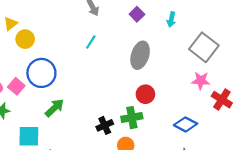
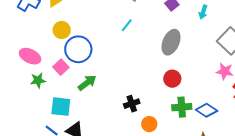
yellow circle: (25, 39) -> (62, 30), moved
pink square: (16, 86) -> (61, 67), moved
green cross: (132, 118) -> (182, 107), moved

